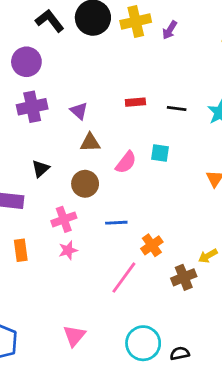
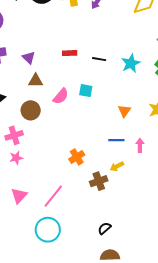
blue line: (116, 223) -> (116, 140), moved
pink line: (124, 278) -> (53, 196), moved
pink triangle: (74, 336) -> (19, 196), moved
cyan circle: (143, 343) -> (48, 230), moved
black semicircle: (180, 353) -> (104, 228), moved, turned -32

